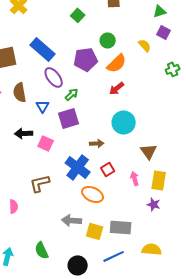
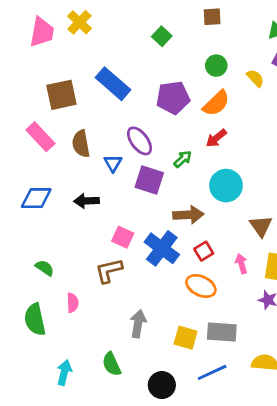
green circle: (108, 40) -> (216, 66), moved
purple ellipse: (54, 77) -> (140, 141), moved
green arrow: (72, 94) -> (183, 159), moved
purple square: (69, 118) -> (149, 180), turned 35
pink square: (46, 143) -> (123, 237), moved
brown arrow: (97, 143) -> (188, 215), size x1.5
orange ellipse: (93, 194) -> (201, 286), moved
gray arrow: (72, 220) -> (138, 324), moved, turned 96

